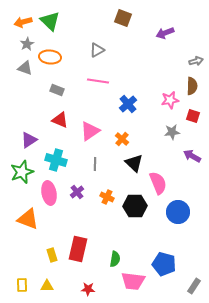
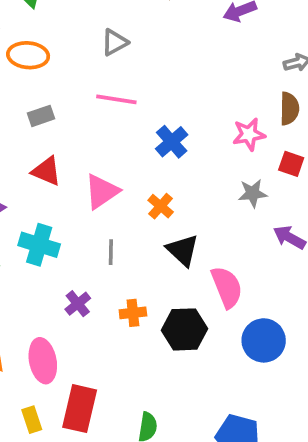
gray rectangle: (57, 90) -> (41, 116), turned -40
pink ellipse: (49, 193) -> (43, 361), moved
orange cross: (107, 197) -> (133, 313), turned -32

